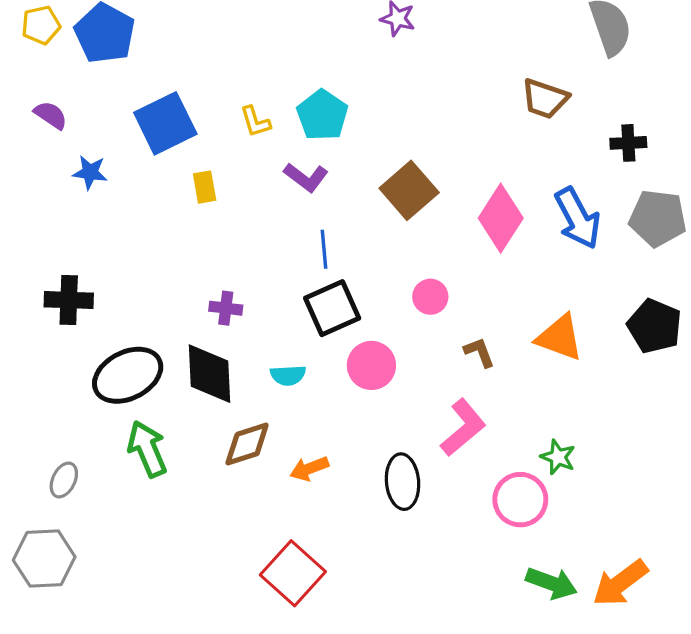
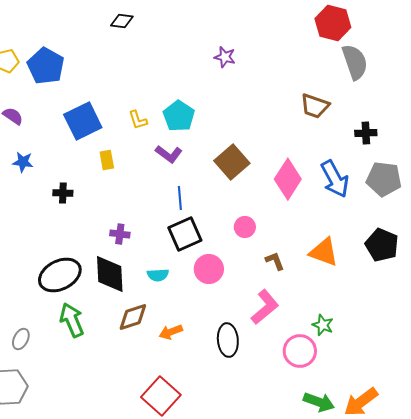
blue star: (90, 172) -> (23, 162), moved
black cross: (69, 300) -> (63, 193), moved, size x0.7

